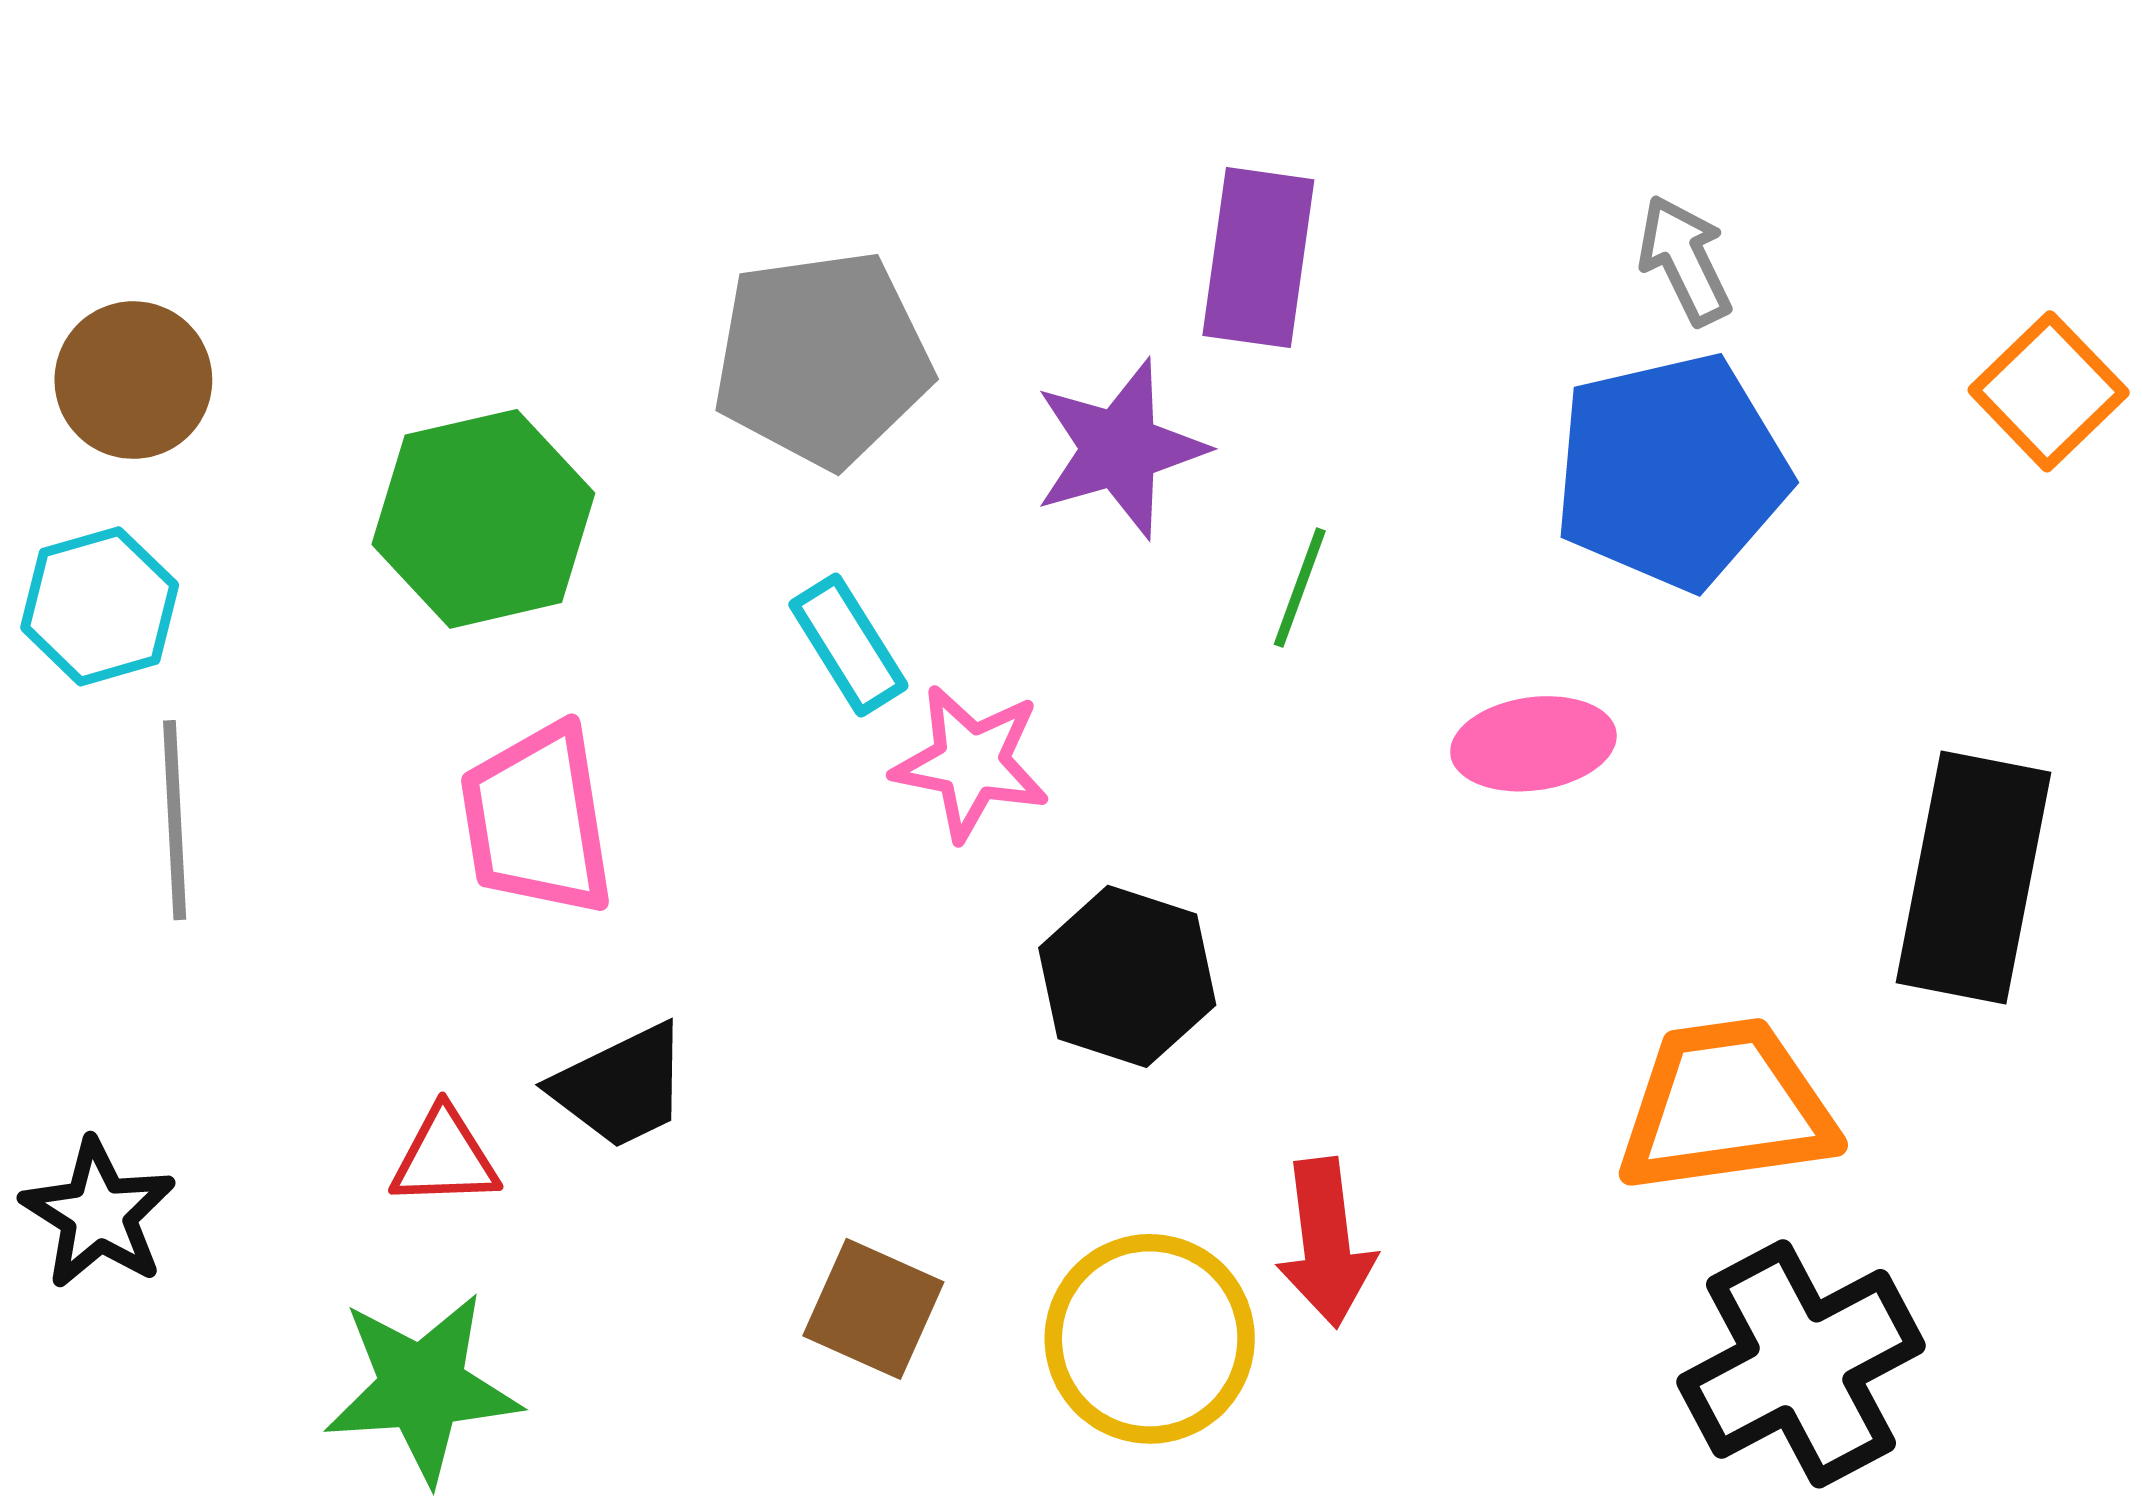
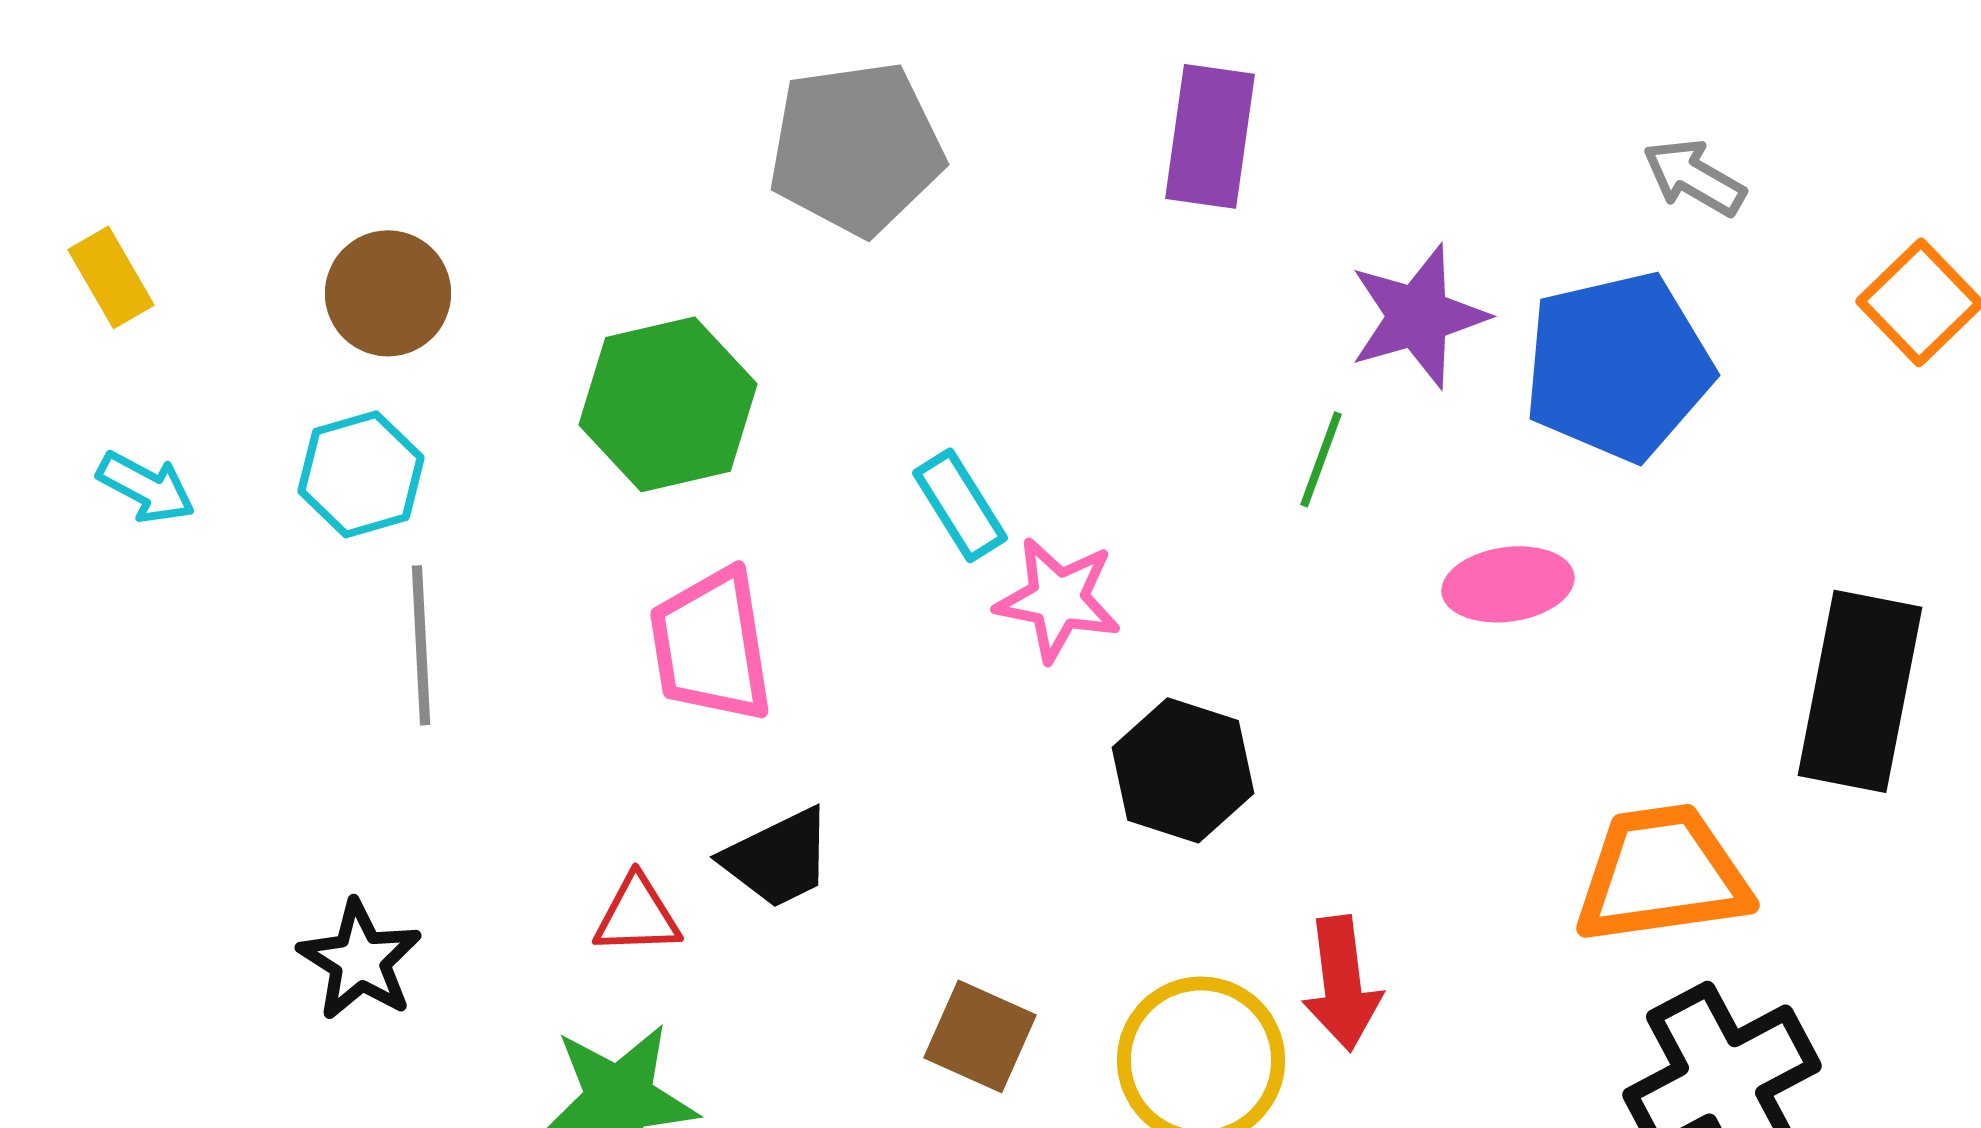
purple rectangle: (1258, 258) -> (1210, 136), moved
gray arrow: (1685, 260) -> (1694, 177), moved, turned -34
gray pentagon: (822, 359) -> (856, 148), moved
purple star: (1120, 449) -> (1418, 316), moved

